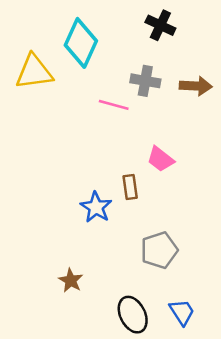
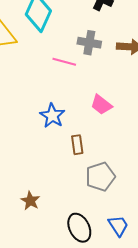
brown rectangle: (130, 187) -> (77, 145), moved
blue star: (96, 207) -> (52, 116), moved

